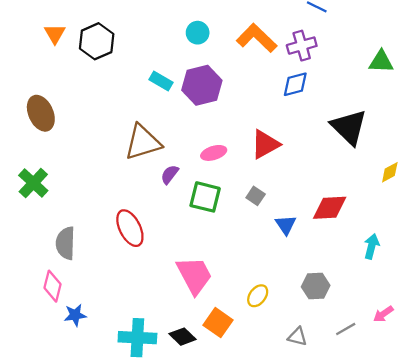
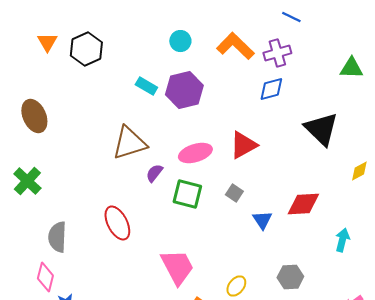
pink ellipse: (214, 153) -> (195, 153), size x1.4

